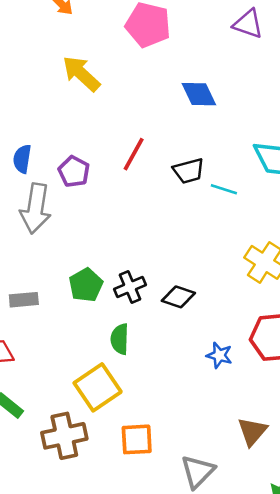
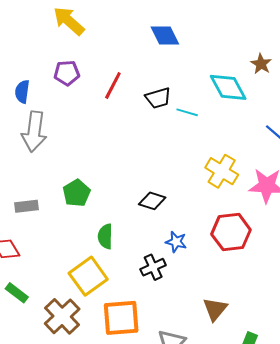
purple pentagon: (74, 172) -> (67, 73), moved, turned -30
black cross: (130, 287) -> (153, 267), moved
blue star: (219, 355) -> (176, 242), moved
brown cross: (64, 436) -> (62, 316), turned -30
orange square: (137, 439) -> (121, 318), size x1.4

